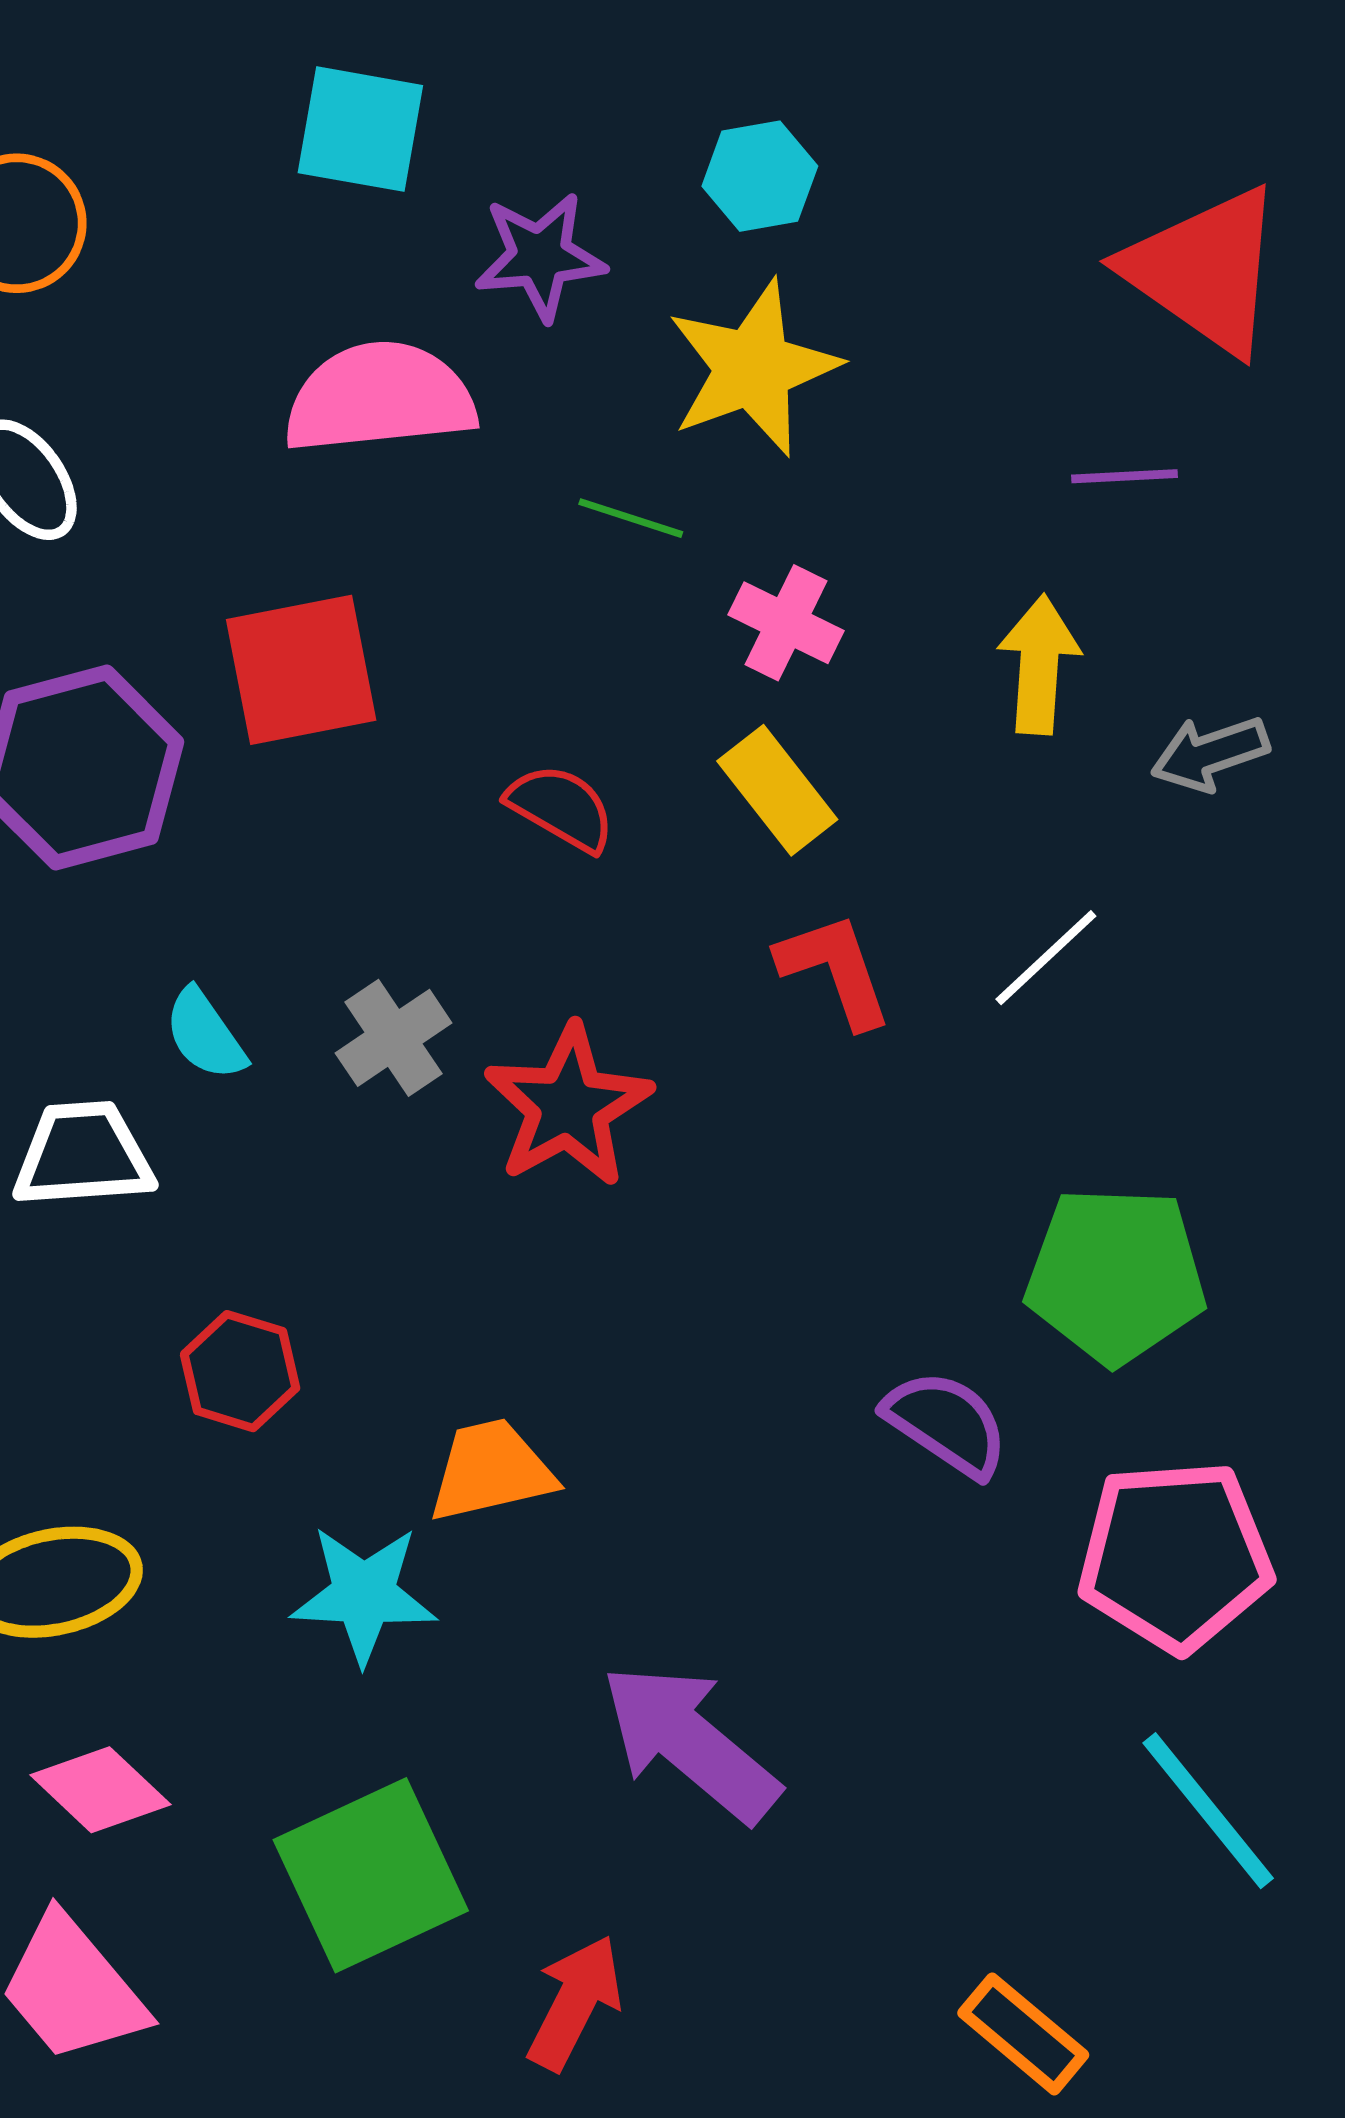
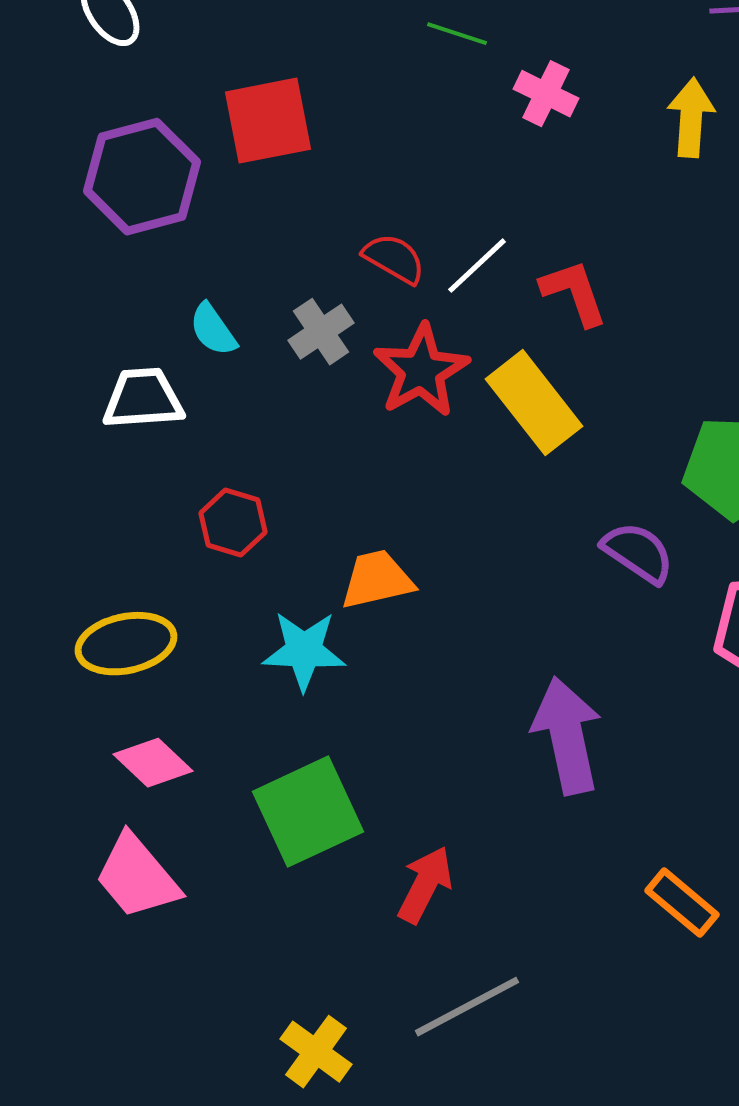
yellow rectangle: (777, 790) -> (534, 403), moved, size x1.4
red semicircle: (561, 808) -> (394, 259), moved
white line: (1046, 958) -> (477, 266), moved
purple arrow: (690, 1743) -> (567, 736), moved, turned 38

